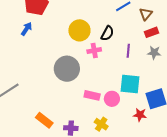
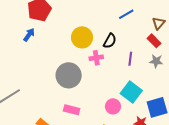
brown triangle: (146, 14) -> (159, 23), moved
red rectangle: (152, 32) -> (154, 41), turned 64
cyan square: (130, 84) -> (131, 92), turned 30
pink rectangle: (92, 95) -> (72, 110), moved

